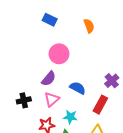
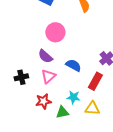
purple semicircle: (49, 79) -> (45, 56), turned 91
cyan star: (70, 117) -> (73, 97), moved

